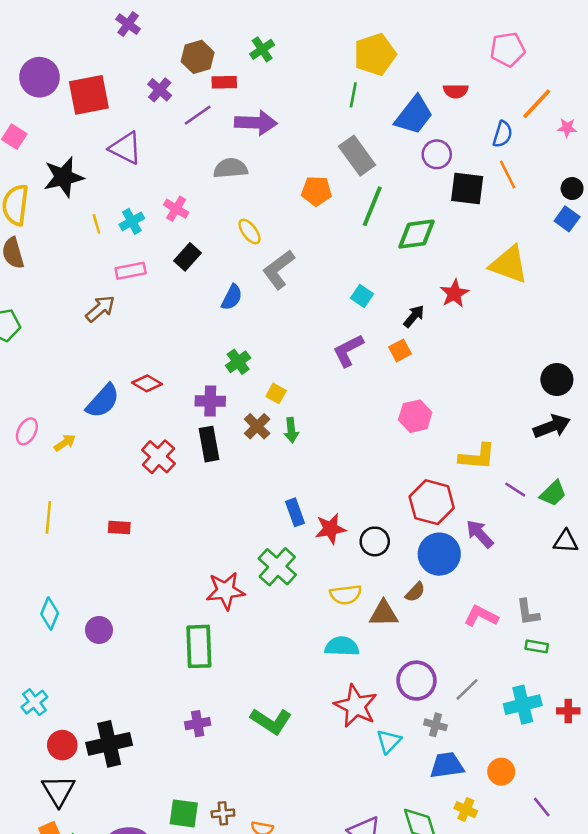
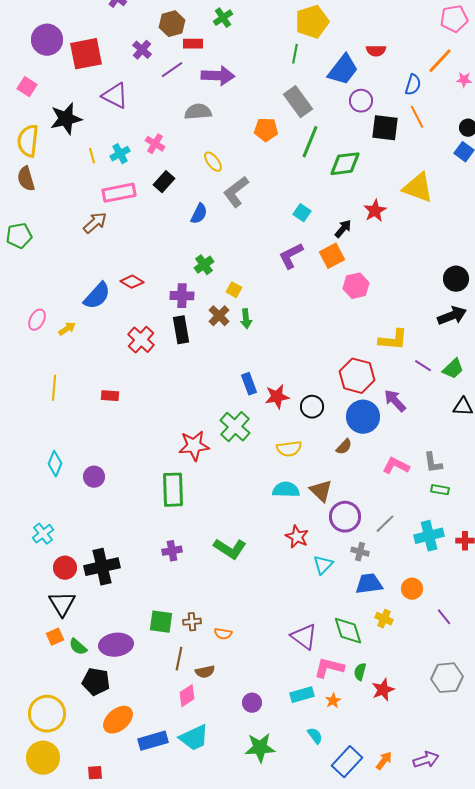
pink pentagon: (508, 49) -> (454, 19), moved
pink rectangle: (131, 271) -> (119, 193), size x1.4
orange square: (400, 350) -> (332, 256), size x1.4
pink hexagon: (415, 416) -> (356, 286), moved
brown triangle: (384, 614) -> (321, 491), moved, turned 45
red star: (356, 706) -> (297, 537), size x0.7

